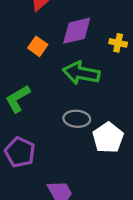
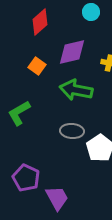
purple pentagon: (20, 152) -> (26, 178), moved

